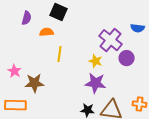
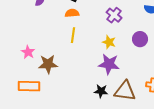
orange semicircle: (46, 32) -> (72, 13), moved
purple cross: (111, 40) -> (114, 15), moved, size x0.7

